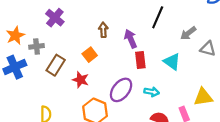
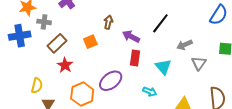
purple arrow: (131, 39) -> (131, 37), turned -54
gray triangle: (208, 49) -> (199, 63), turned 35
red star: (81, 80) -> (65, 65), moved
cyan arrow: (152, 92) -> (150, 92), moved

